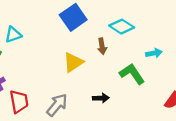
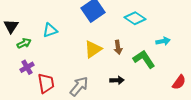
cyan triangle: (13, 35) -> (50, 30), moved
brown arrow: (102, 46) -> (118, 47), moved

